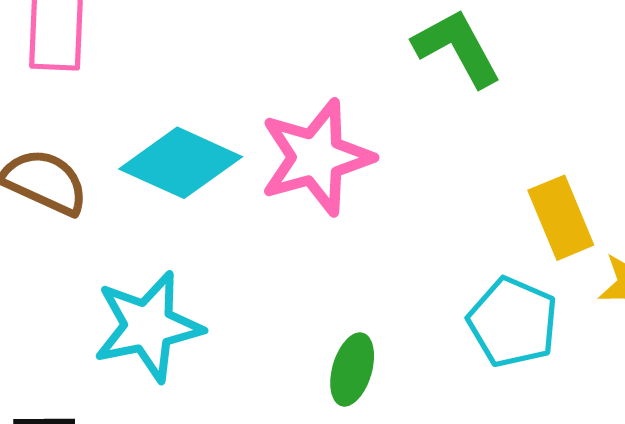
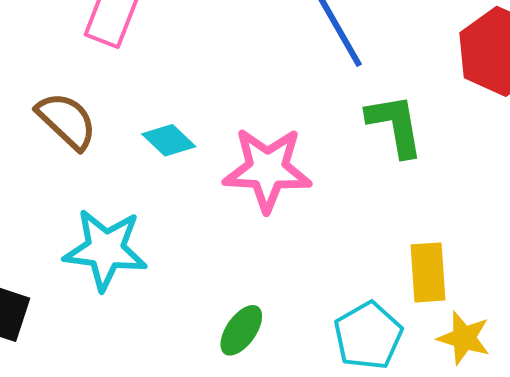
cyan diamond: (181, 163) -> (169, 140), size x0.6

